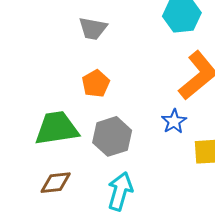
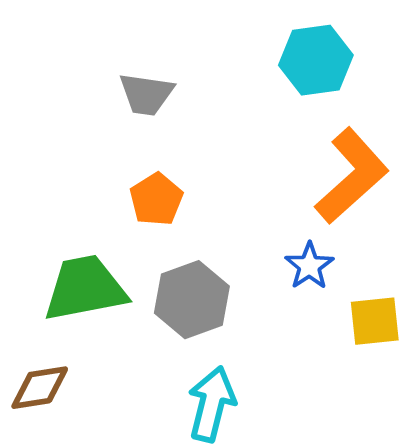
brown diamond: (56, 183) -> (40, 388), moved

